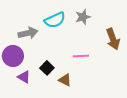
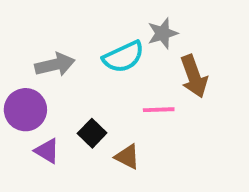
cyan semicircle: (55, 20) -> (123, 57), moved
brown arrow: (113, 39) -> (194, 76), moved

